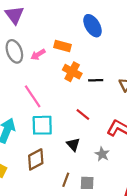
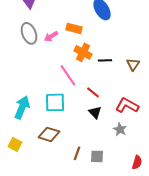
pink line: (33, 96) -> (68, 75), moved
black triangle: (73, 144) -> (95, 112), moved
gray star: (102, 154) -> (120, 129), moved
brown diamond: (36, 159) -> (49, 134), turned 45

